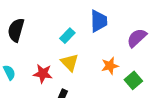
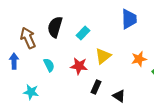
cyan rectangle: (67, 36) -> (83, 33), moved
yellow triangle: (70, 62) -> (103, 56), turned 36

